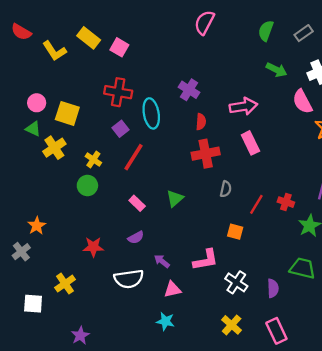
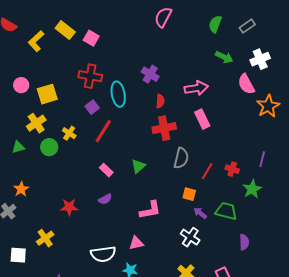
yellow L-shape: (54, 51) -> (36, 41), turned 80
yellow square: (67, 113) -> (47, 94), turned -35
green triangle: (33, 129) -> (18, 147), moved, turned -40
green circle: (87, 185) -> (49, 147), moved
gray semicircle: (226, 189) -> (181, 158), size x1.5
pink L-shape: (206, 260) -> (150, 210), moved
purple arrow: (162, 261) -> (200, 213), moved
green trapezoid: (302, 268) -> (226, 211), moved
white semicircle: (129, 279) -> (103, 254), moved
purple semicircle: (273, 288) -> (244, 242), moved

